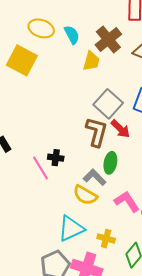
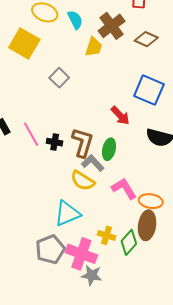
gray square: (108, 104) -> (59, 78), moved, size x0.7
brown L-shape: (97, 132) -> (83, 143), moved
pink line: (41, 168) -> (31, 134), moved
yellow cross: (106, 239) -> (107, 235), moved

